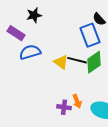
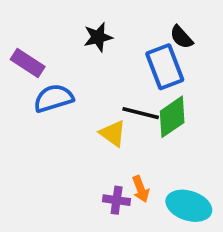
black star: (34, 15) -> (98, 37), moved
yellow triangle: (61, 62) -> (113, 133), moved

